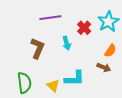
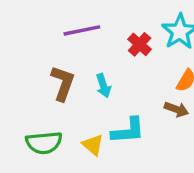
cyan arrow: (67, 43) -> (103, 86), moved
green semicircle: (24, 83) -> (44, 143), turned 95

